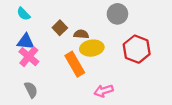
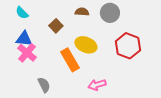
brown semicircle: (81, 34) -> (82, 12), moved
yellow ellipse: (92, 48) -> (86, 45), turned 30
gray semicircle: (31, 90) -> (44, 85), moved

